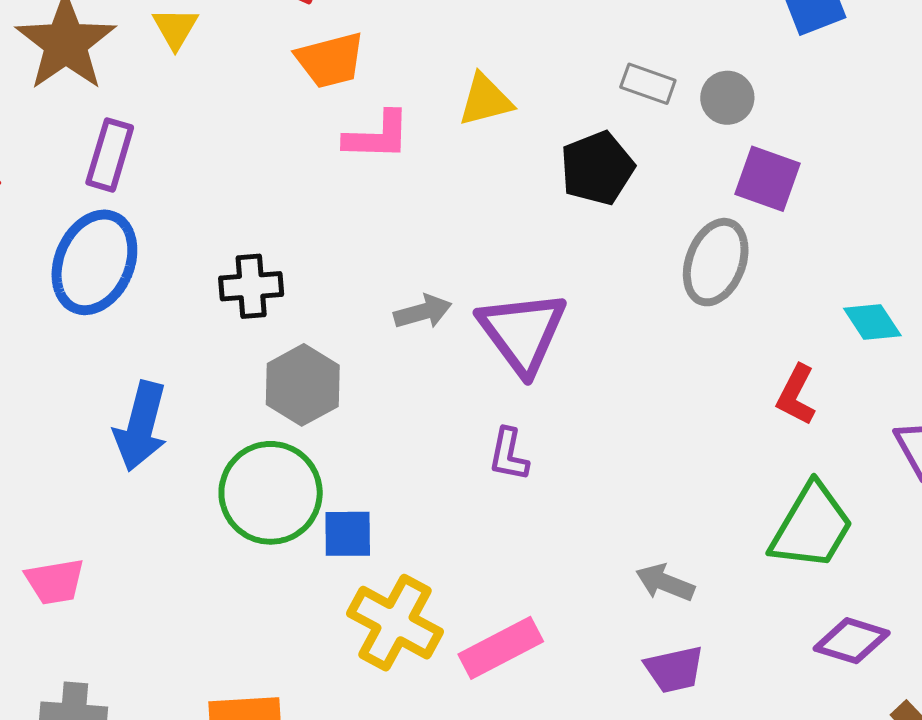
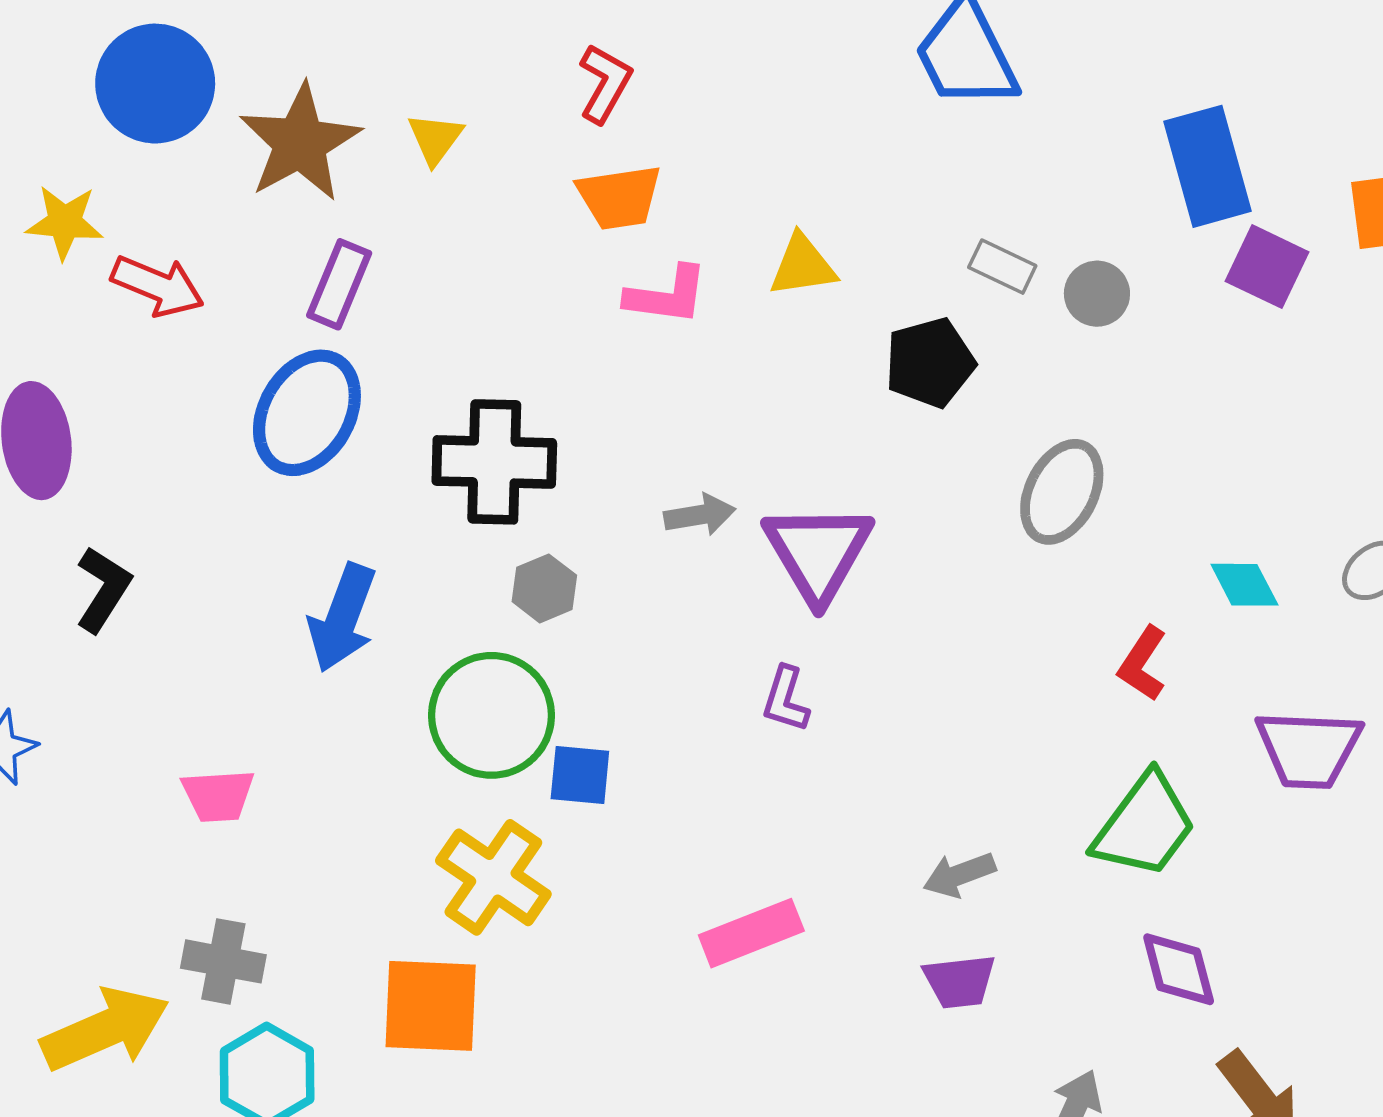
purple square: (767, 179) -> (1267, 267), moved
black cross: (251, 286) -> (494, 462), size x1.6
gray hexagon: (303, 385) -> (544, 588), size x0.7
gray arrow: (665, 583) -> (959, 875), turned -48
yellow cross: (395, 623) -> (493, 877), moved
purple diamond: (852, 641) -> (1179, 969), turned 52

